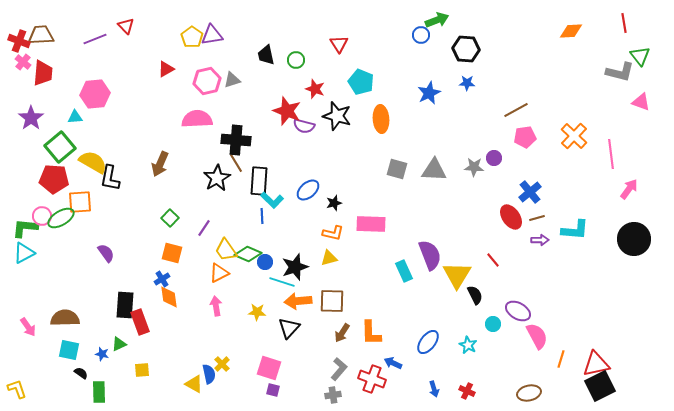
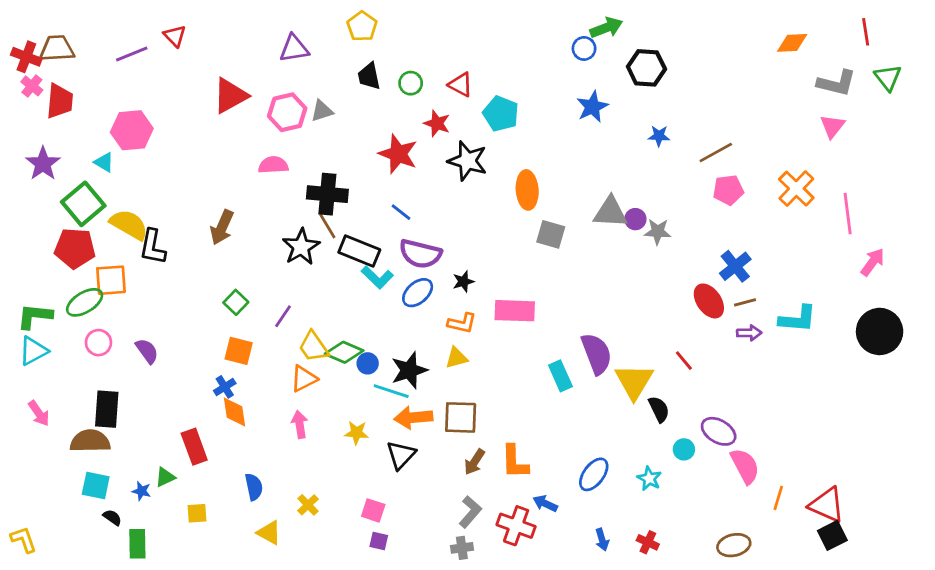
yellow pentagon: (192, 37) -> (362, 26), moved
red triangle: (339, 44) -> (461, 85), moved, turned -30
red triangle: (166, 69) -> (230, 96), size x1.6
gray L-shape: (620, 72) -> (837, 83), moved
blue star: (467, 83) -> (659, 136), moved
blue star: (429, 93) -> (592, 107), moved
pink triangle: (641, 102) -> (832, 126), moved, turned 48
cyan triangle: (75, 117) -> (104, 162), turned 35
pink semicircle: (197, 119) -> (273, 165), size x0.7
orange ellipse: (381, 119) -> (527, 190), moved
purple semicircle: (304, 126) -> (420, 254), moved, size x1.4
purple circle: (494, 158) -> (635, 219), moved
gray triangle: (434, 170) -> (610, 212), moved
black rectangle: (259, 181) -> (359, 251), turned -72
blue ellipse: (308, 190) -> (418, 293), moved
pink circle: (42, 216) -> (98, 343), moved
blue line: (262, 216) -> (401, 212), moved, turned -49
black rectangle: (125, 305) -> (107, 409), moved
pink arrow: (28, 327) -> (39, 413), moved
red triangle: (596, 364) -> (827, 505), turned 36
pink square: (269, 368) -> (373, 510), size x0.7
blue semicircle: (209, 374) -> (254, 487), moved
black square: (600, 386) -> (832, 535), size x0.7

